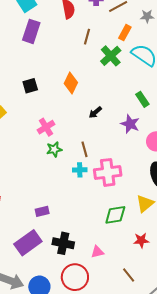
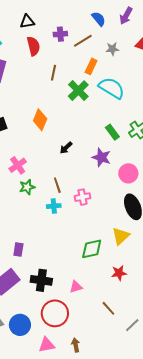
pink cross: (108, 172) -> (82, 197), moved, size x0.6
purple rectangle: (42, 211) -> (18, 250), turned -64

